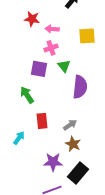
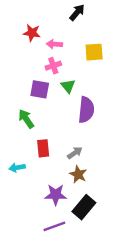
cyan arrow: (19, 138) -> (17, 168), turned -136

